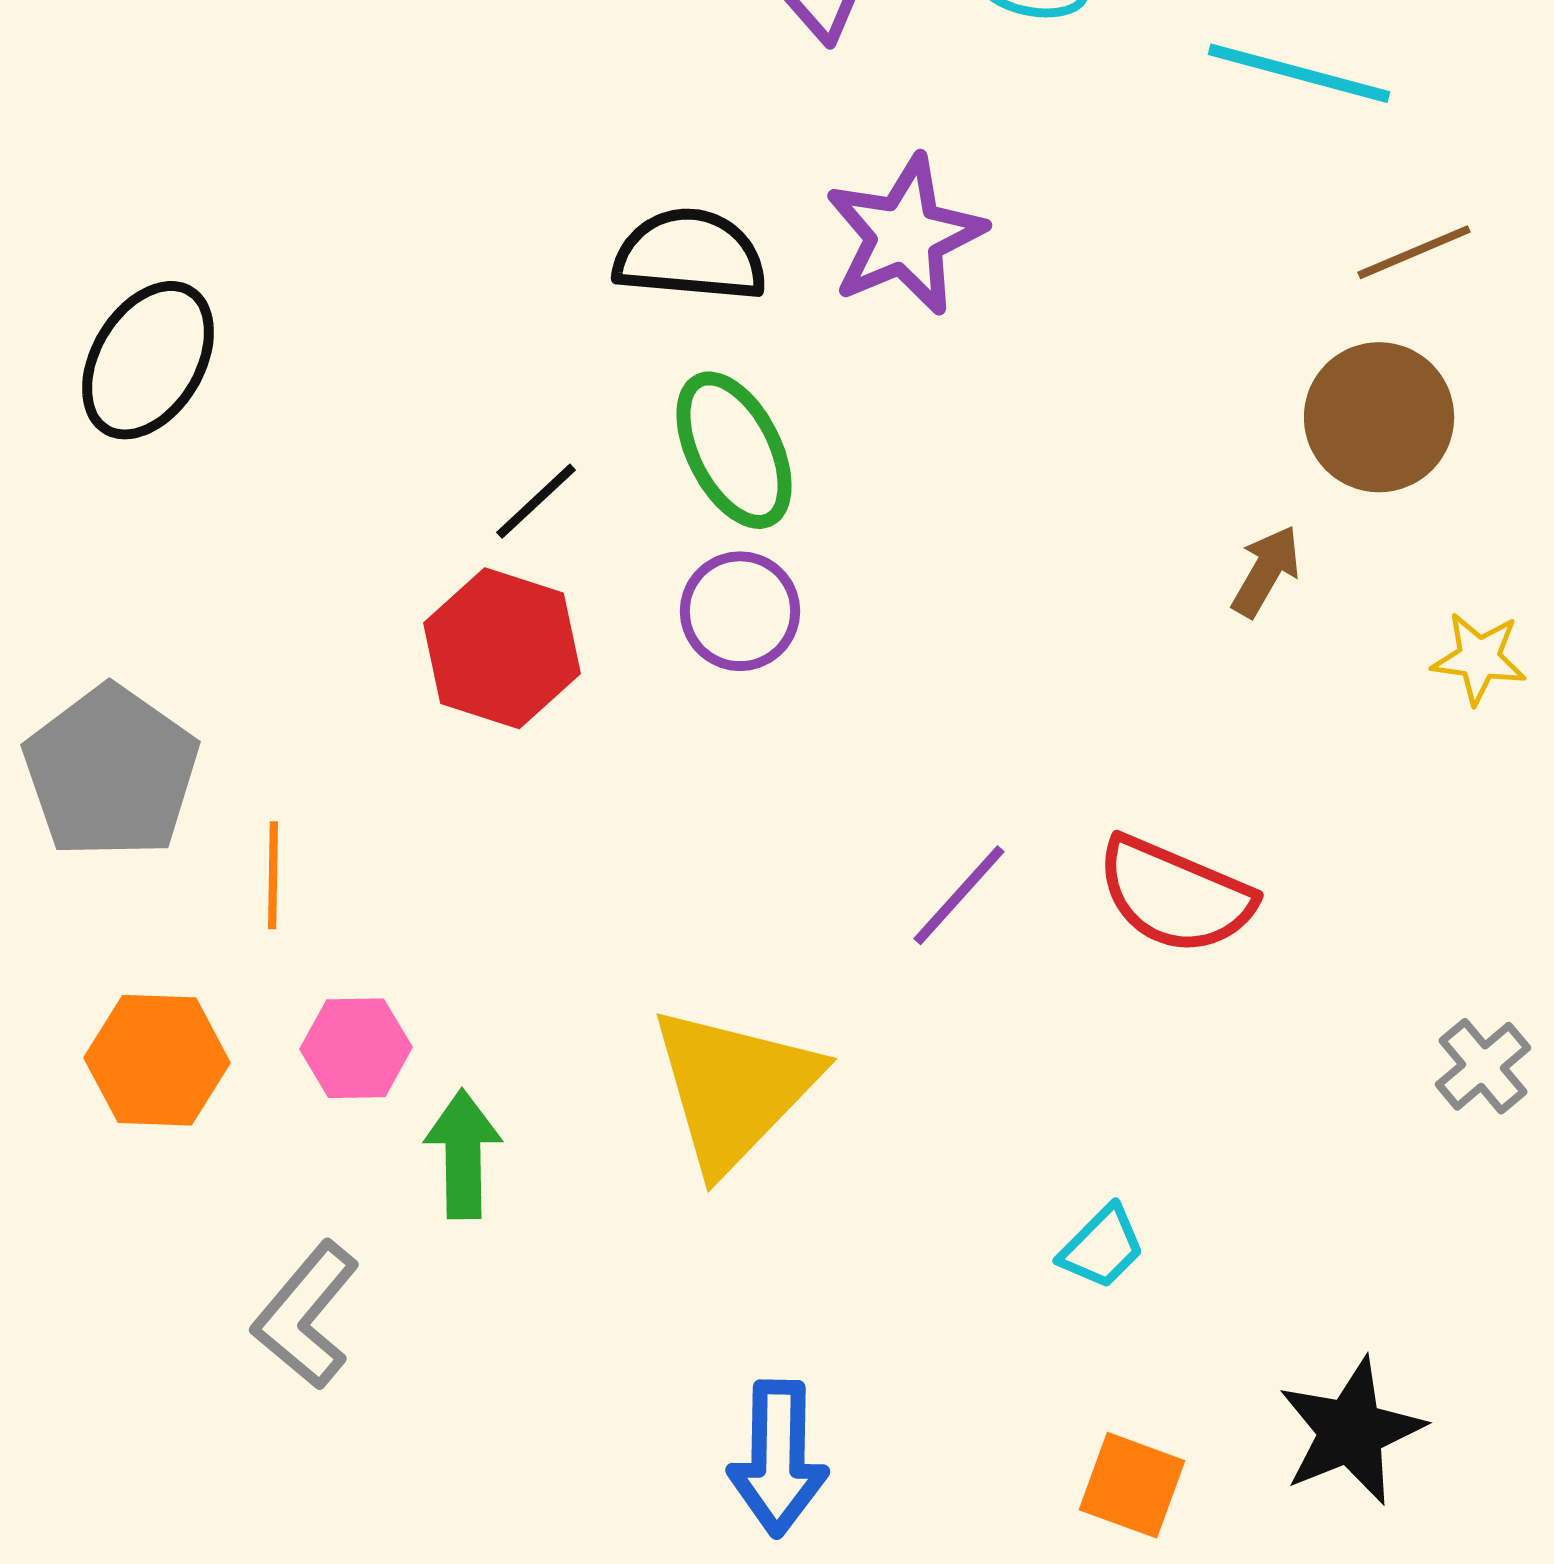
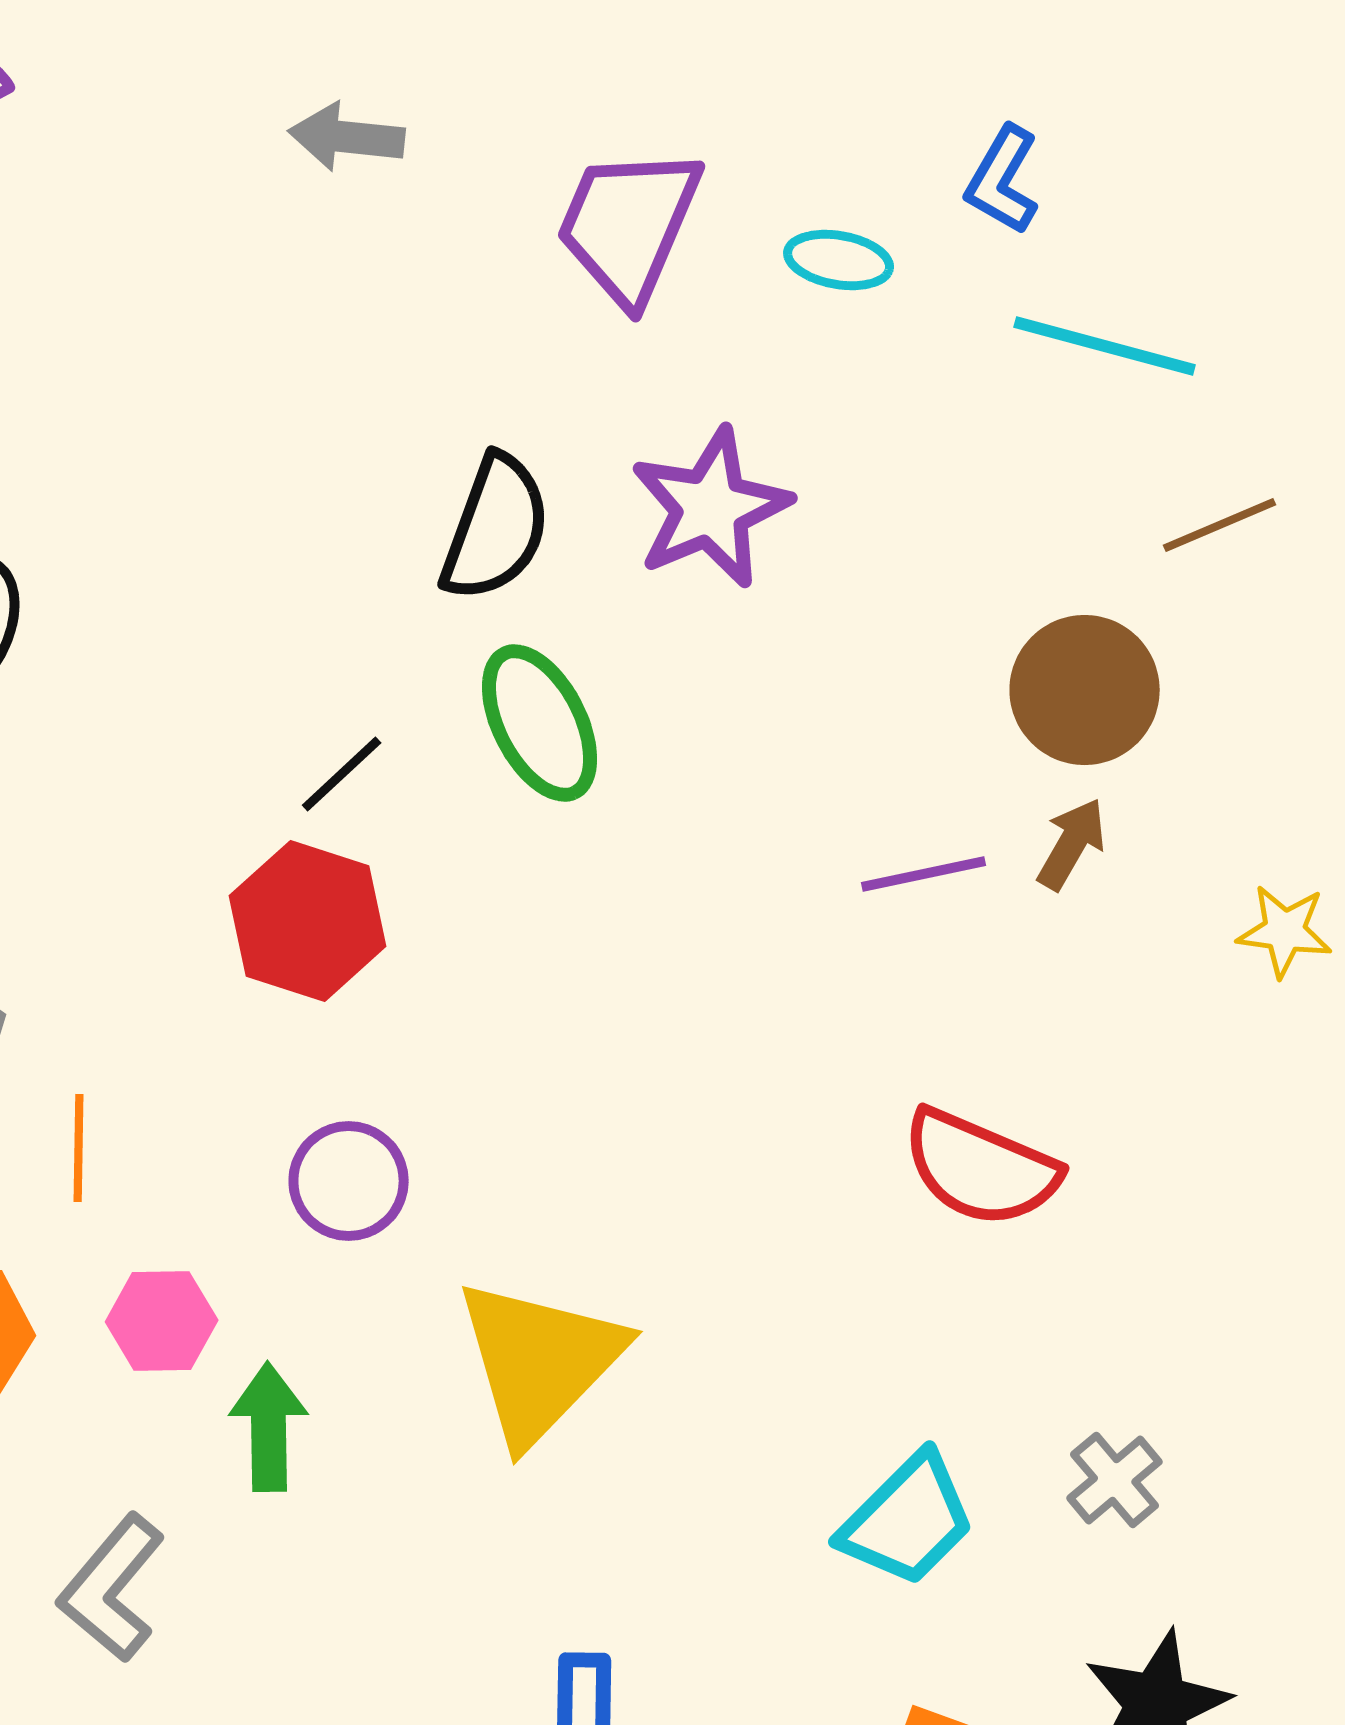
black semicircle: (690, 255) -> (496, 528), turned 105
brown circle: (1379, 417) -> (1085, 690), moved
purple circle: (740, 611) -> (349, 1181), moved
purple line: (959, 895) -> (924, 874), moved, turned 36
gray cross: (1483, 1066) -> (1115, 1480), moved
cyan trapezoid: (1102, 1247) -> (908, 1520), size x1.6

